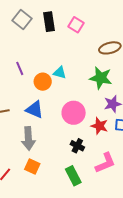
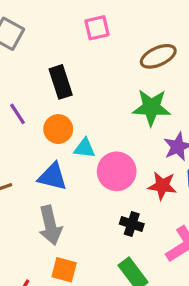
black rectangle: (49, 22) -> (61, 82), moved
pink square: (76, 25) -> (97, 28), turned -35
cyan triangle: (60, 73) -> (85, 148), moved

